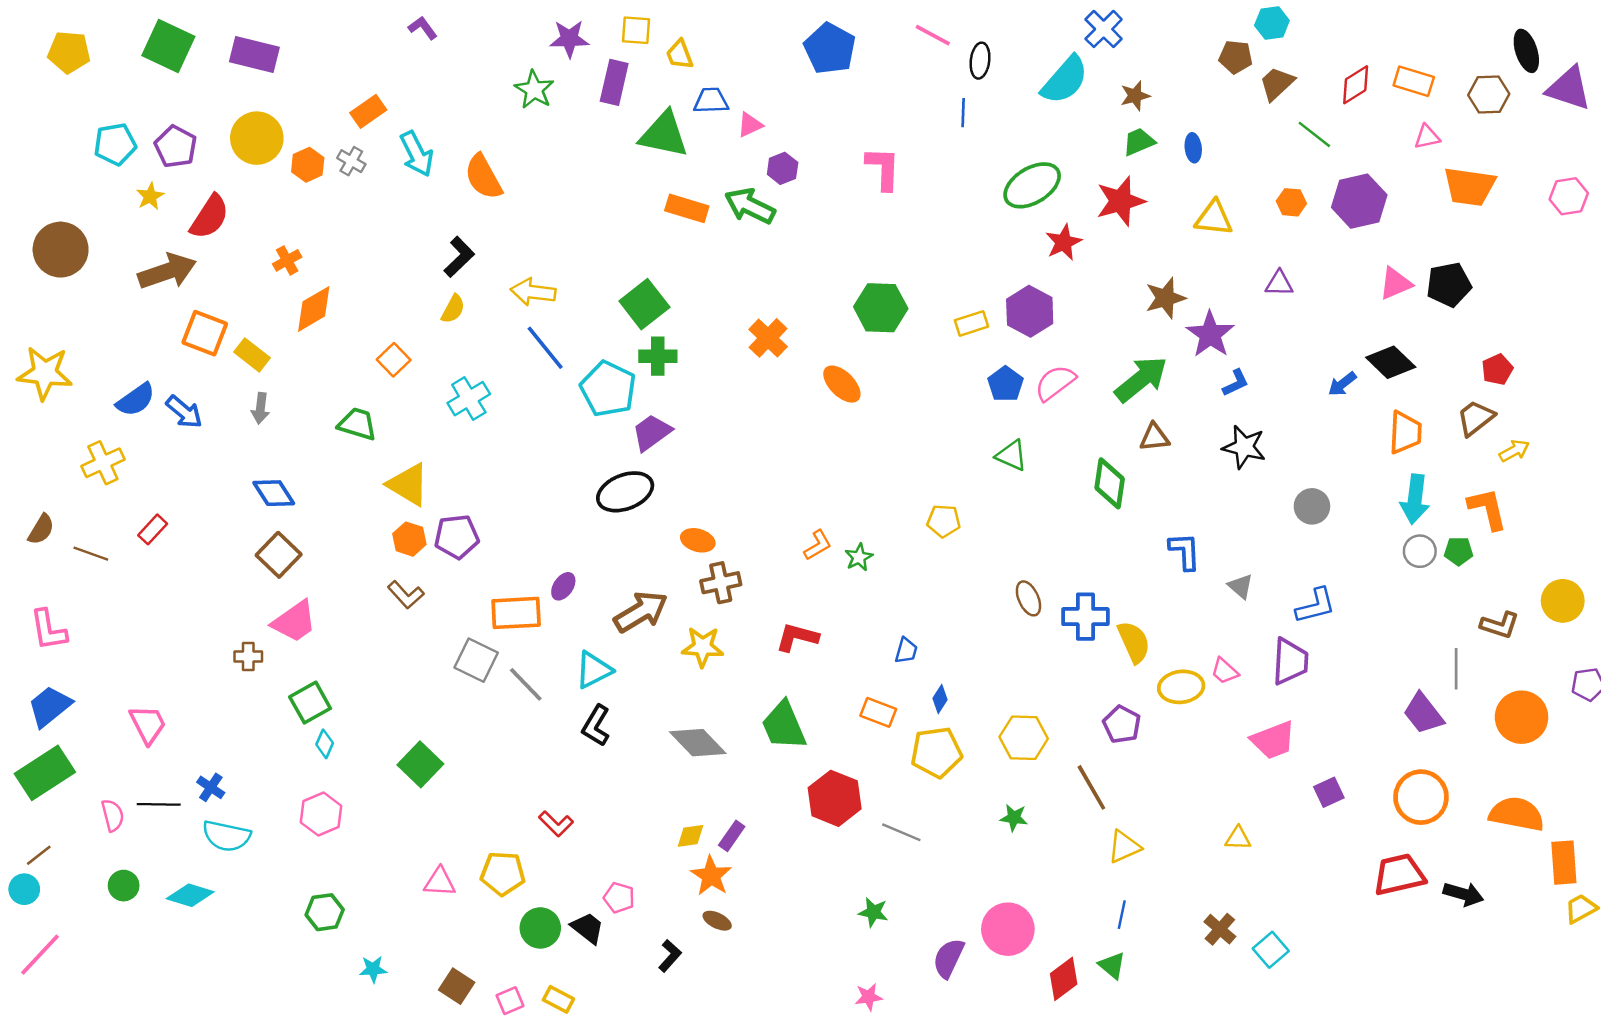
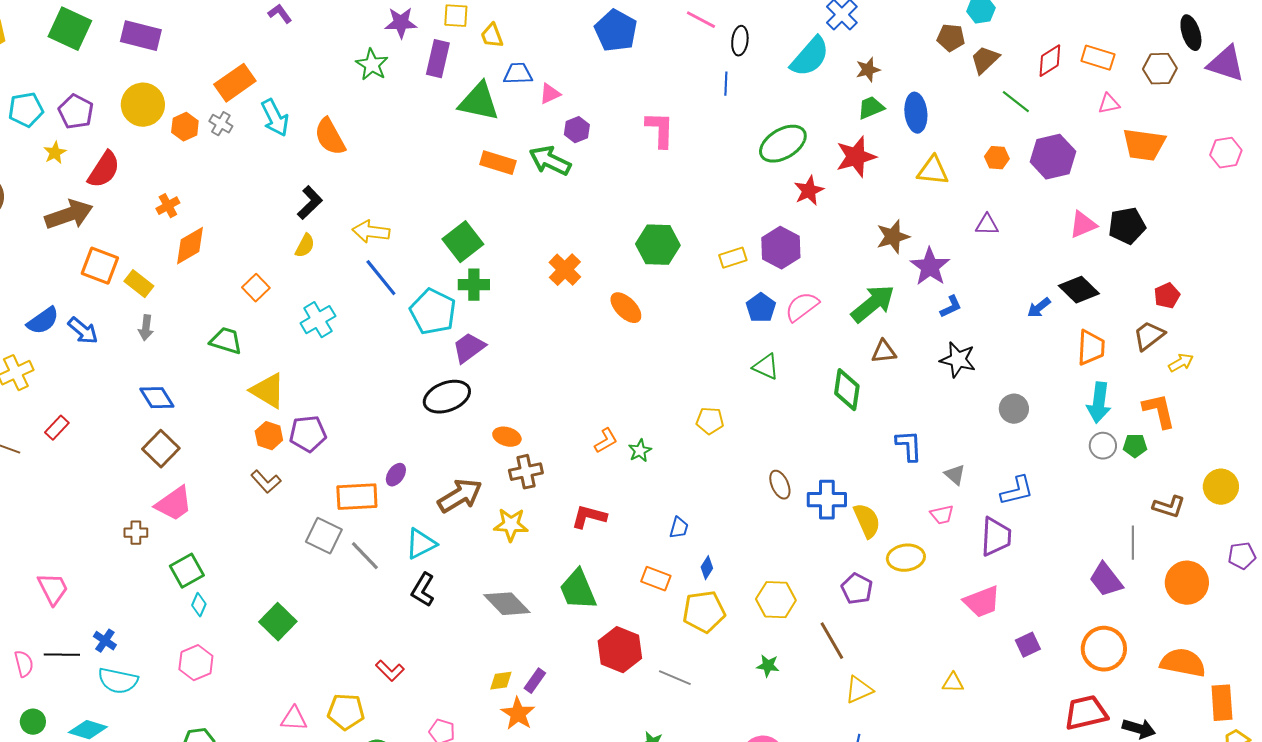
orange rectangle: (368, 111) -> (235, 83), size x1.4
blue ellipse: (1193, 148) -> (916, 113), size x1.6
pink trapezoid: (1225, 671) -> (942, 515), moved, turned -55

